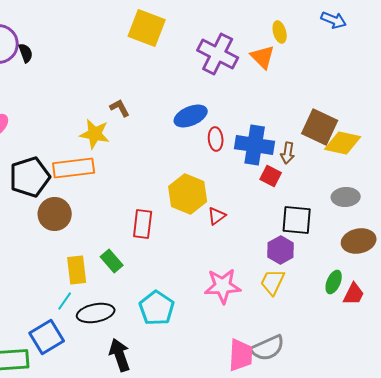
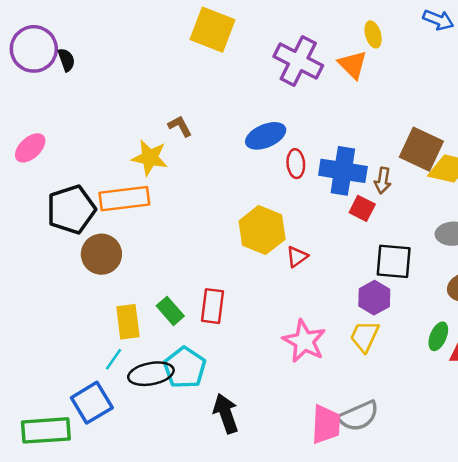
red rectangle: (143, 224) -> (213, 306), moved
pink star: (223, 286) -> (304, 341), turned 30
cyan pentagon: (157, 308) -> (185, 368), moved
black arrow: (120, 355) -> (226, 414), moved

